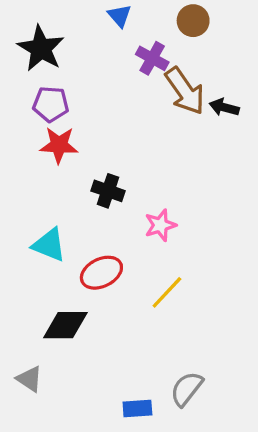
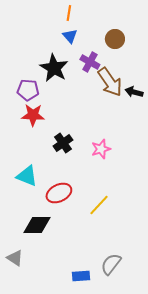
black star: (41, 48) -> (54, 68), moved
black cross: (108, 191) -> (63, 143), turned 36
pink star: (160, 225) -> (101, 149), moved

